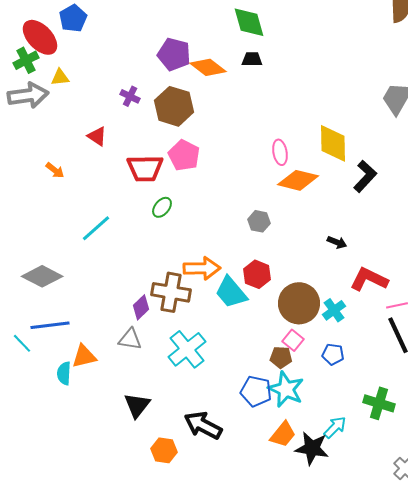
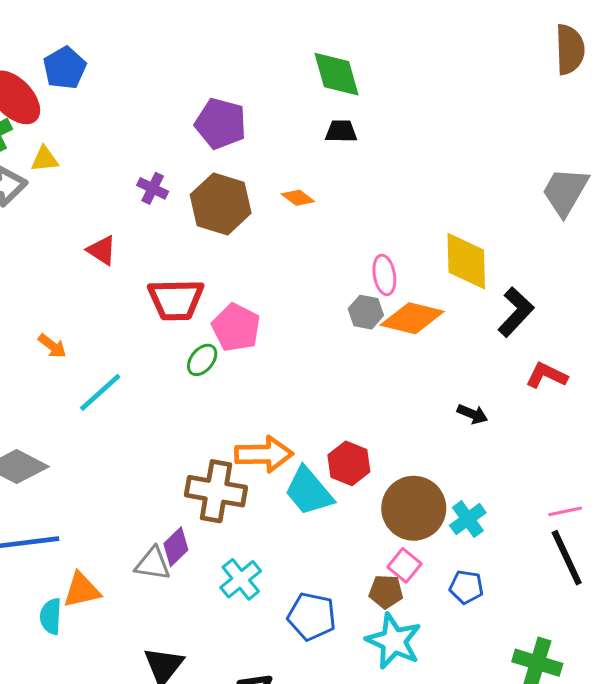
orange diamond: (208, 67) -> (298, 198), moved, size x0.6
pink pentagon: (184, 155) -> (236, 327), moved
orange arrow: (55, 170) -> (52, 346), moved
gray hexagon: (259, 221) -> (366, 312), moved
red L-shape: (369, 279) -> (547, 375), moved, size x0.7
purple diamond: (141, 307) -> (176, 547), moved
cyan cross: (187, 349) -> (241, 579), size x0.7
blue pentagon: (256, 391) -> (312, 616), moved

